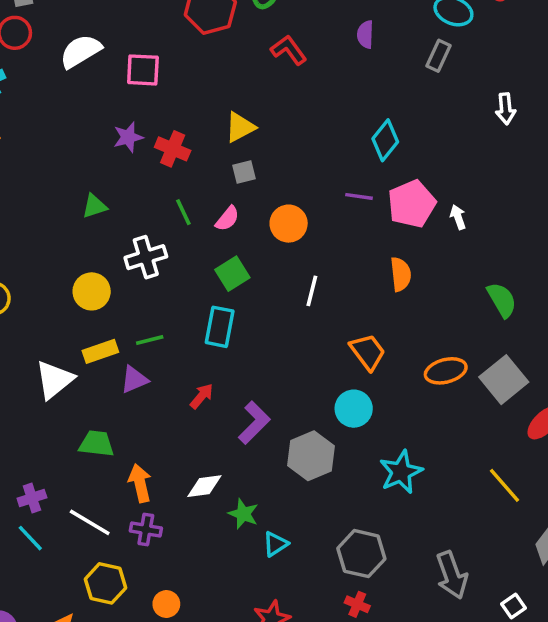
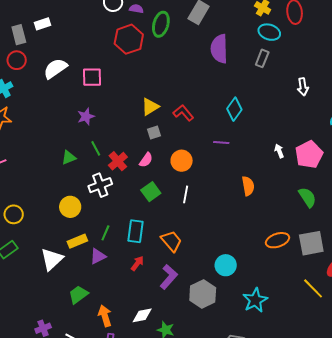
purple semicircle: (365, 34) -> (219, 49), size x1.8
red L-shape: (289, 50) -> (183, 113), moved
red cross: (173, 149) -> (118, 161), moved, turned 30
pink pentagon: (412, 204) -> (309, 155), moved
green line: (183, 212) -> (96, 148), moved
white line: (312, 291) -> (186, 194), moved
cyan rectangle: (220, 327) -> (136, 231), moved
green line: (150, 340) -> (105, 233), turned -49
orange trapezoid: (368, 352) -> (171, 241), moved
gray square: (504, 380) -> (311, 243), turned 32
green trapezoid: (97, 444) -> (78, 295), turned -40
yellow line: (504, 485) -> (313, 288), moved

